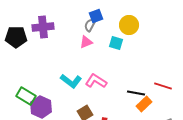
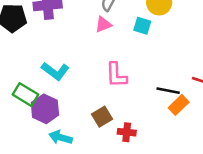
cyan L-shape: (71, 81) -> (55, 71), moved
pink L-shape: (96, 81) -> (116, 75), turned -125

